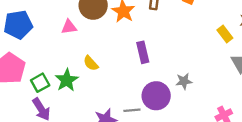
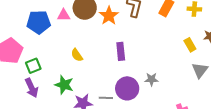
blue pentagon: (18, 25) -> (39, 22), moved
pink triangle: (69, 27) -> (64, 15), moved
green star: (67, 80) -> (64, 85), moved, turned -30

